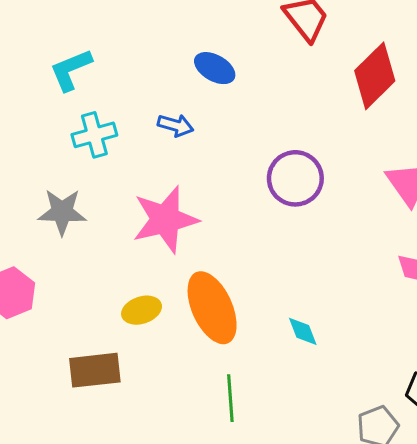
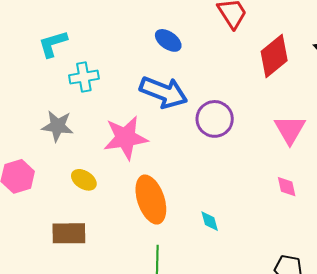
cyan L-shape: (71, 70) -> (53, 44), moved
blue arrow: (176, 125) -> (164, 92), moved, size x2.0
yellow ellipse: (142, 310) -> (84, 180), moved, turned 45

